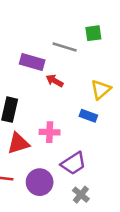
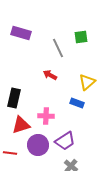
gray line: (65, 47) -> (58, 48), turned 48
purple rectangle: (32, 62) -> (21, 33), moved
purple circle: (40, 182) -> (38, 145), moved

